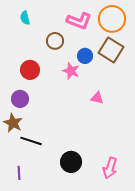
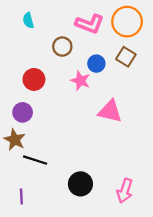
brown square: (111, 50) -> (126, 57), size x0.7
pink triangle: (97, 98) -> (110, 111), size x1.6

